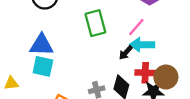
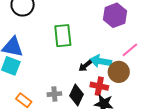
pink line: (136, 27) -> (130, 50), moved
brown circle: (166, 77) -> (119, 72), moved

